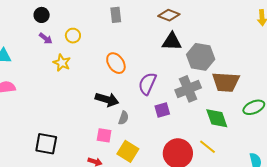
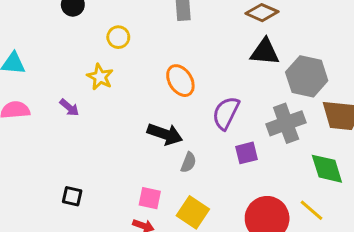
purple arrow: (46, 38) -> (69, 108), moved
pink square: (104, 135) -> (150, 198), moved
black square: (46, 144) -> (72, 196), size x0.6

